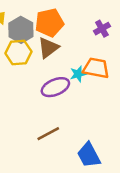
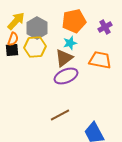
orange pentagon: (49, 23) -> (74, 21), moved
brown triangle: (48, 48) -> (64, 58), moved
cyan star: (78, 74) -> (70, 43), moved

